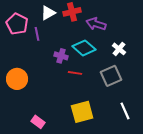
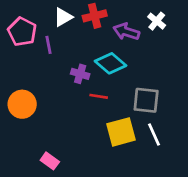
white cross: (119, 49) -> (157, 21), moved
gray square: (111, 76) -> (146, 100), turned 30
white line: (125, 111) -> (154, 135), moved
yellow square: (82, 112) -> (121, 132), moved

